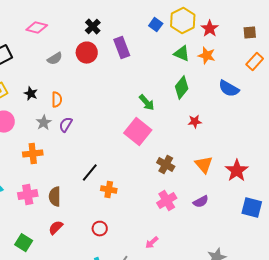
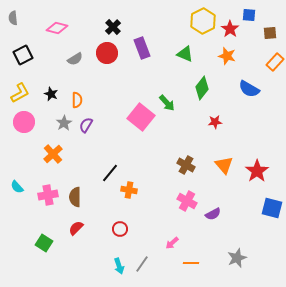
blue square: (156, 25) -> (249, 15), moved, turned -32
green triangle: (182, 54) -> (185, 54), moved
pink square: (138, 132) -> (141, 117), moved
orange cross: (33, 154) -> (53, 154), turned -36
pink cross: (167, 201) -> (187, 201), turned -30
purple semicircle: (201, 202) -> (213, 214), moved

